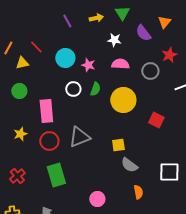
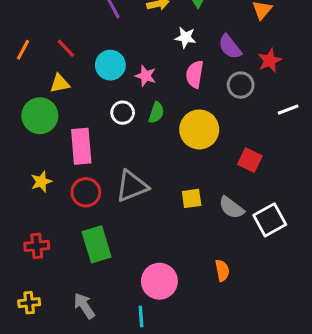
purple semicircle: (143, 33) -> (230, 47), moved
yellow triangle: (22, 63) -> (60, 83), moved
pink semicircle: (120, 64) -> (195, 74), turned -84
green circle: (19, 91) -> (40, 116), size x1.5
gray semicircle: (129, 165) -> (231, 208), moved
white square: (169, 172) -> (270, 220), moved, turned -30
red cross: (17, 176) -> (37, 246), turned 35
pink circle: (97, 199) -> (159, 281), size x1.5

